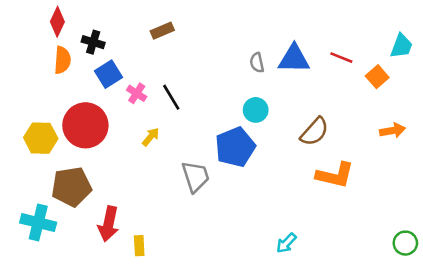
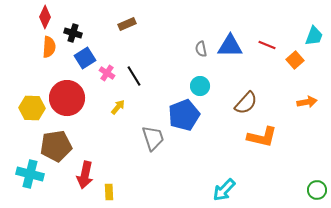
cyan arrow: (286, 243) -> (224, 190), size x1.4

